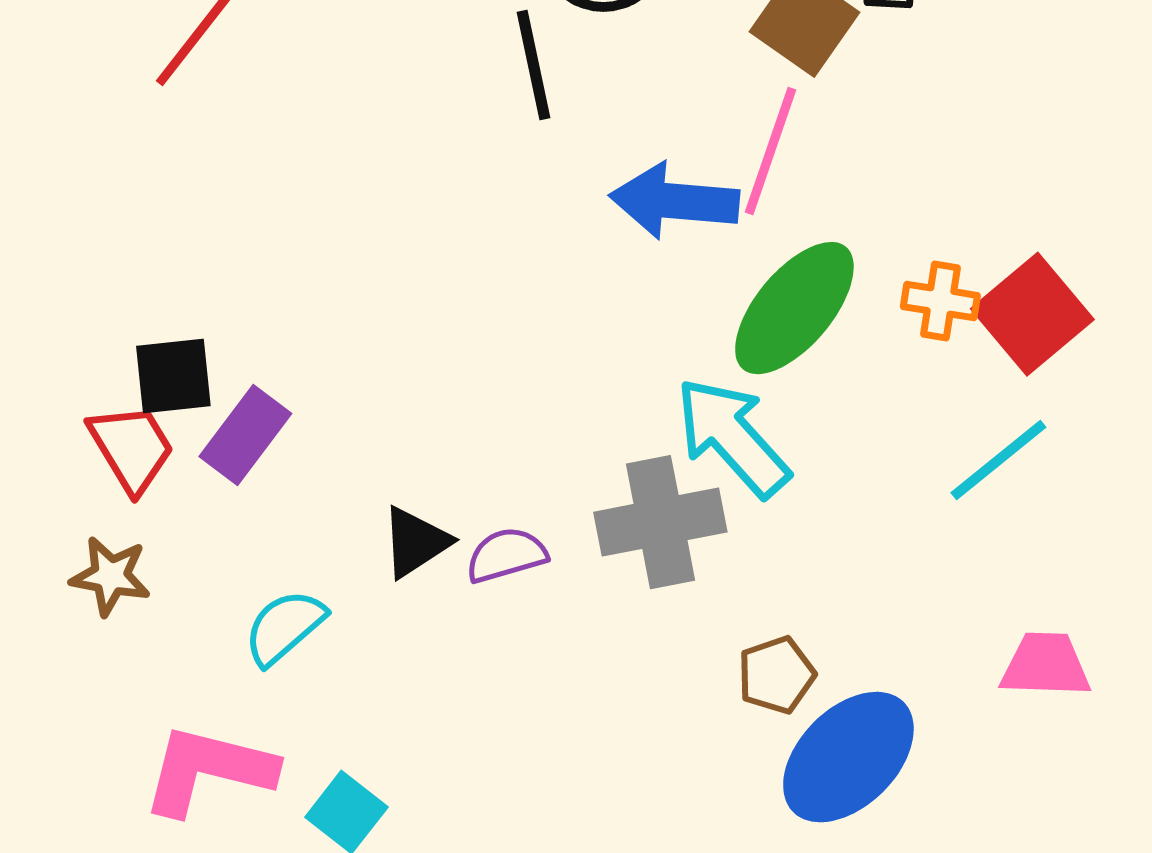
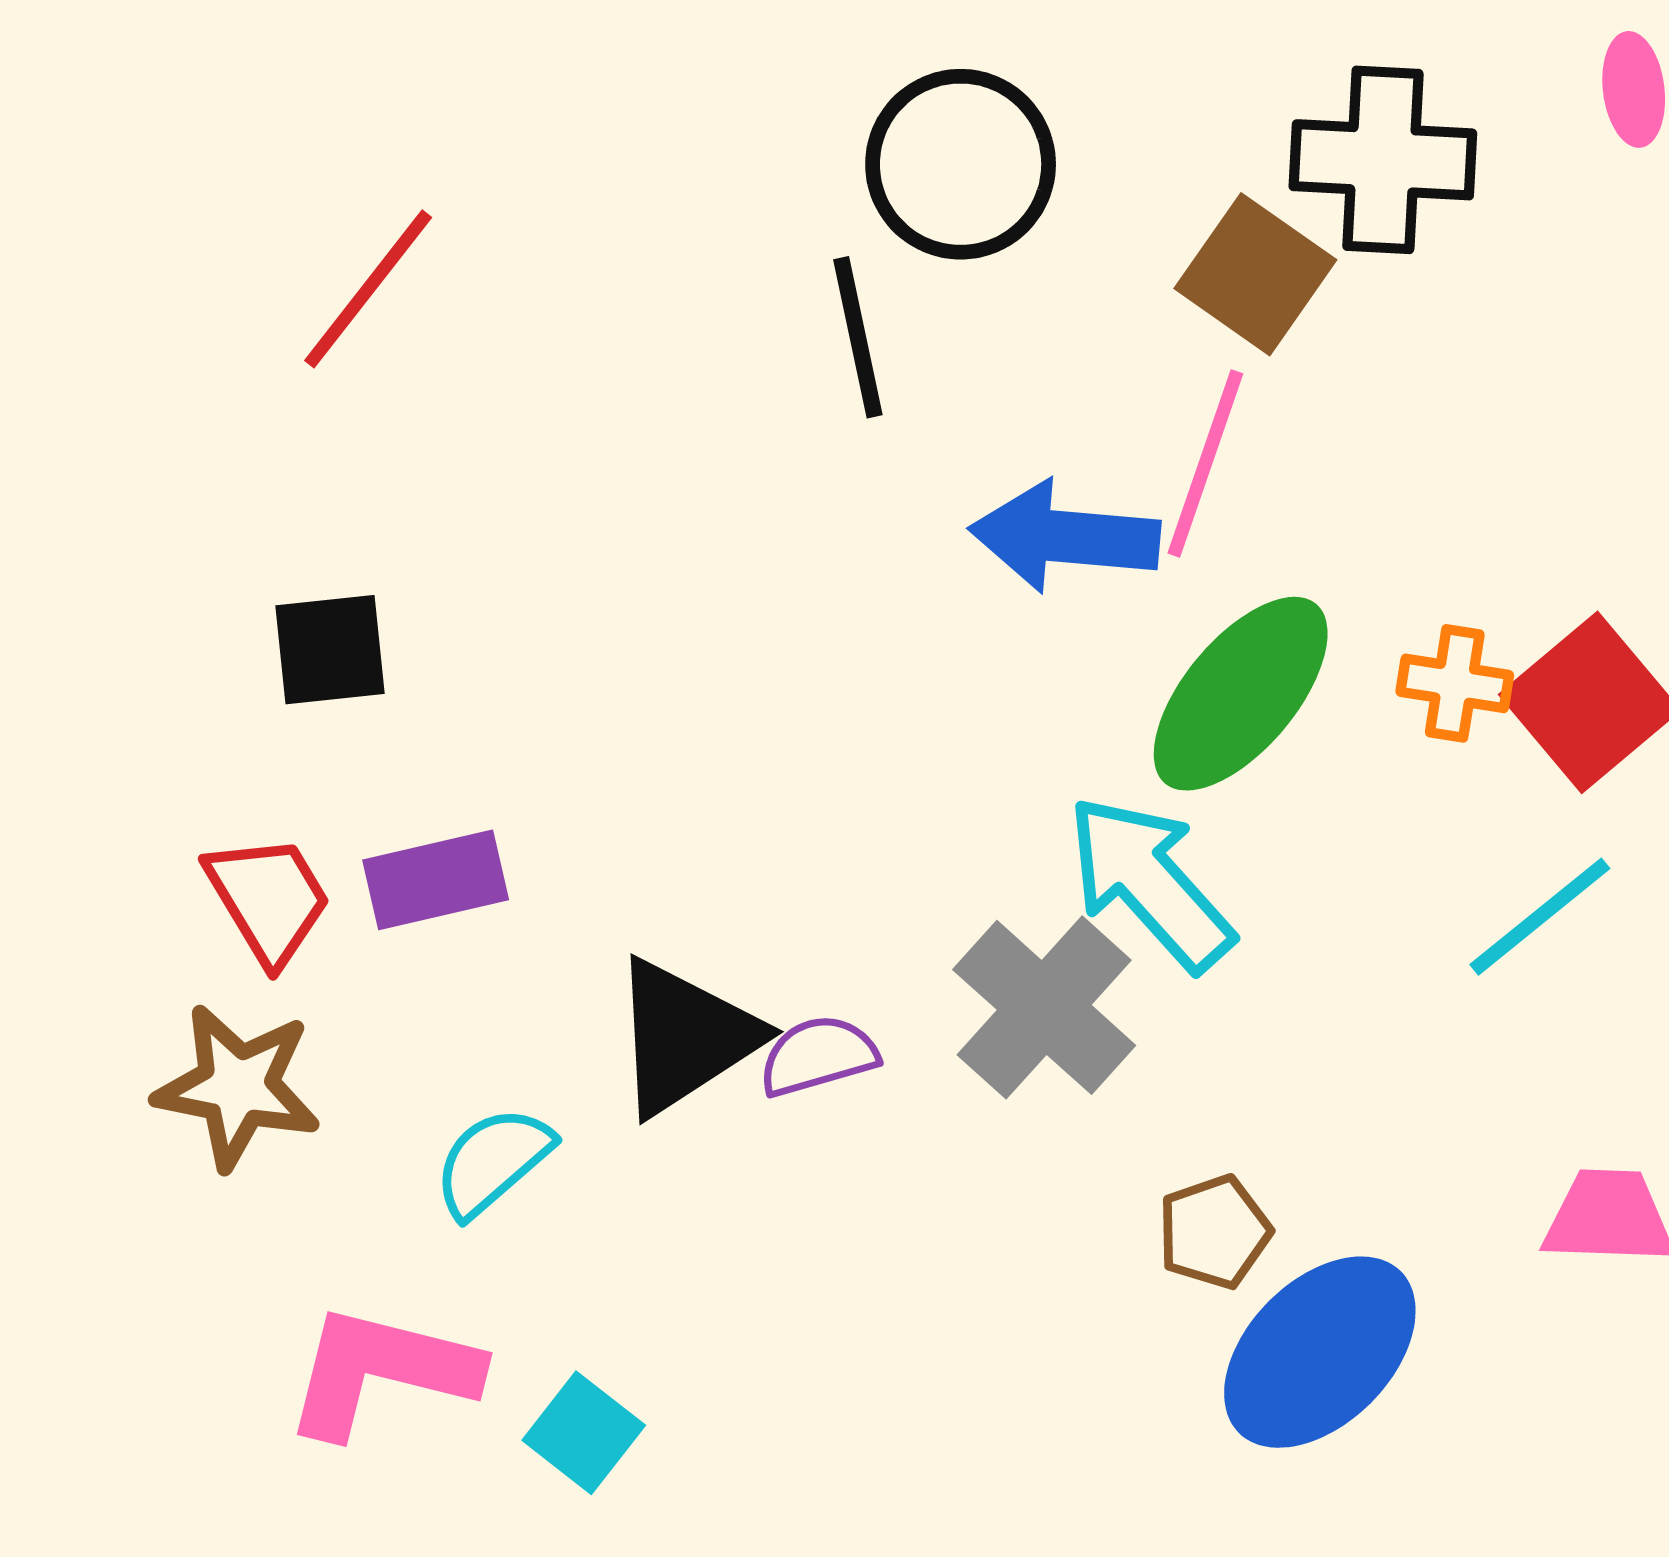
black square: (173, 376) -> (330, 650), moved
purple rectangle: (245, 435) -> (436, 880), turned 40
gray cross: (660, 522) -> (1044, 1007), turned -37
black triangle: (415, 542) -> (685, 1037), size x1.5
brown star: (110, 576) -> (238, 1087), size x1.4

